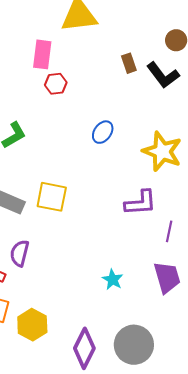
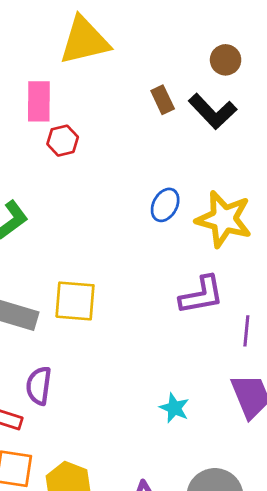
blue ellipse: (103, 132) -> (165, 205), moved

